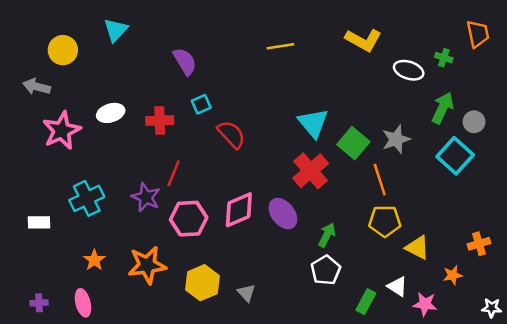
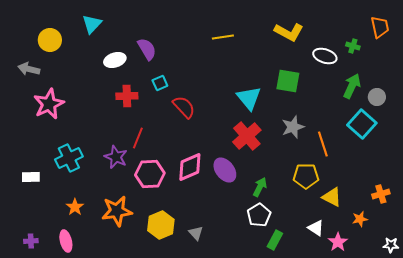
white ellipse: (111, 113) -> (115, 60), moved
gray star: (396, 139) -> (293, 127), moved
green square: (353, 143) -> (288, 81), moved, turned -30
orange line: (380, 180) -> (323, 144), moved
green rectangle: (366, 302) -> (275, 240), moved
pink star: (425, 304) -> (338, 242), turned 30

